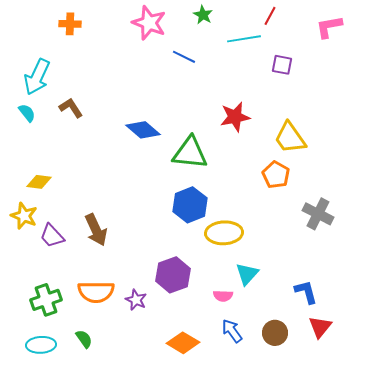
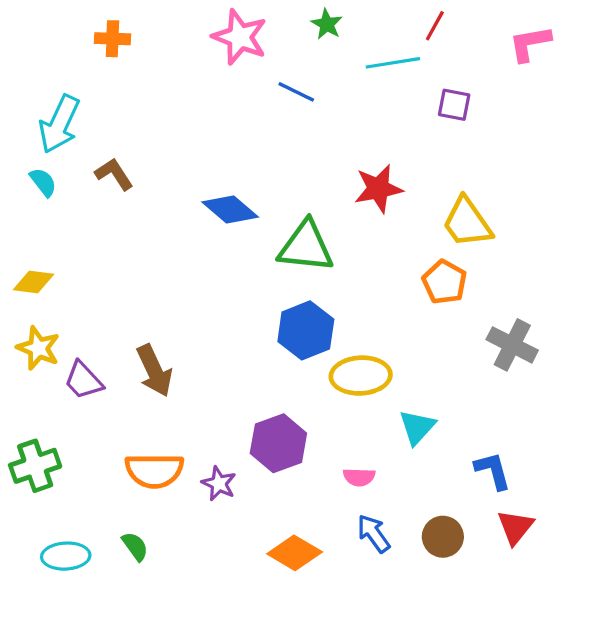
yellow diamond: (39, 182) -> (33, 282), moved
cyan triangle: (247, 274) -> (417, 427), moved
green cross: (46, 300) -> (35, 466), moved

